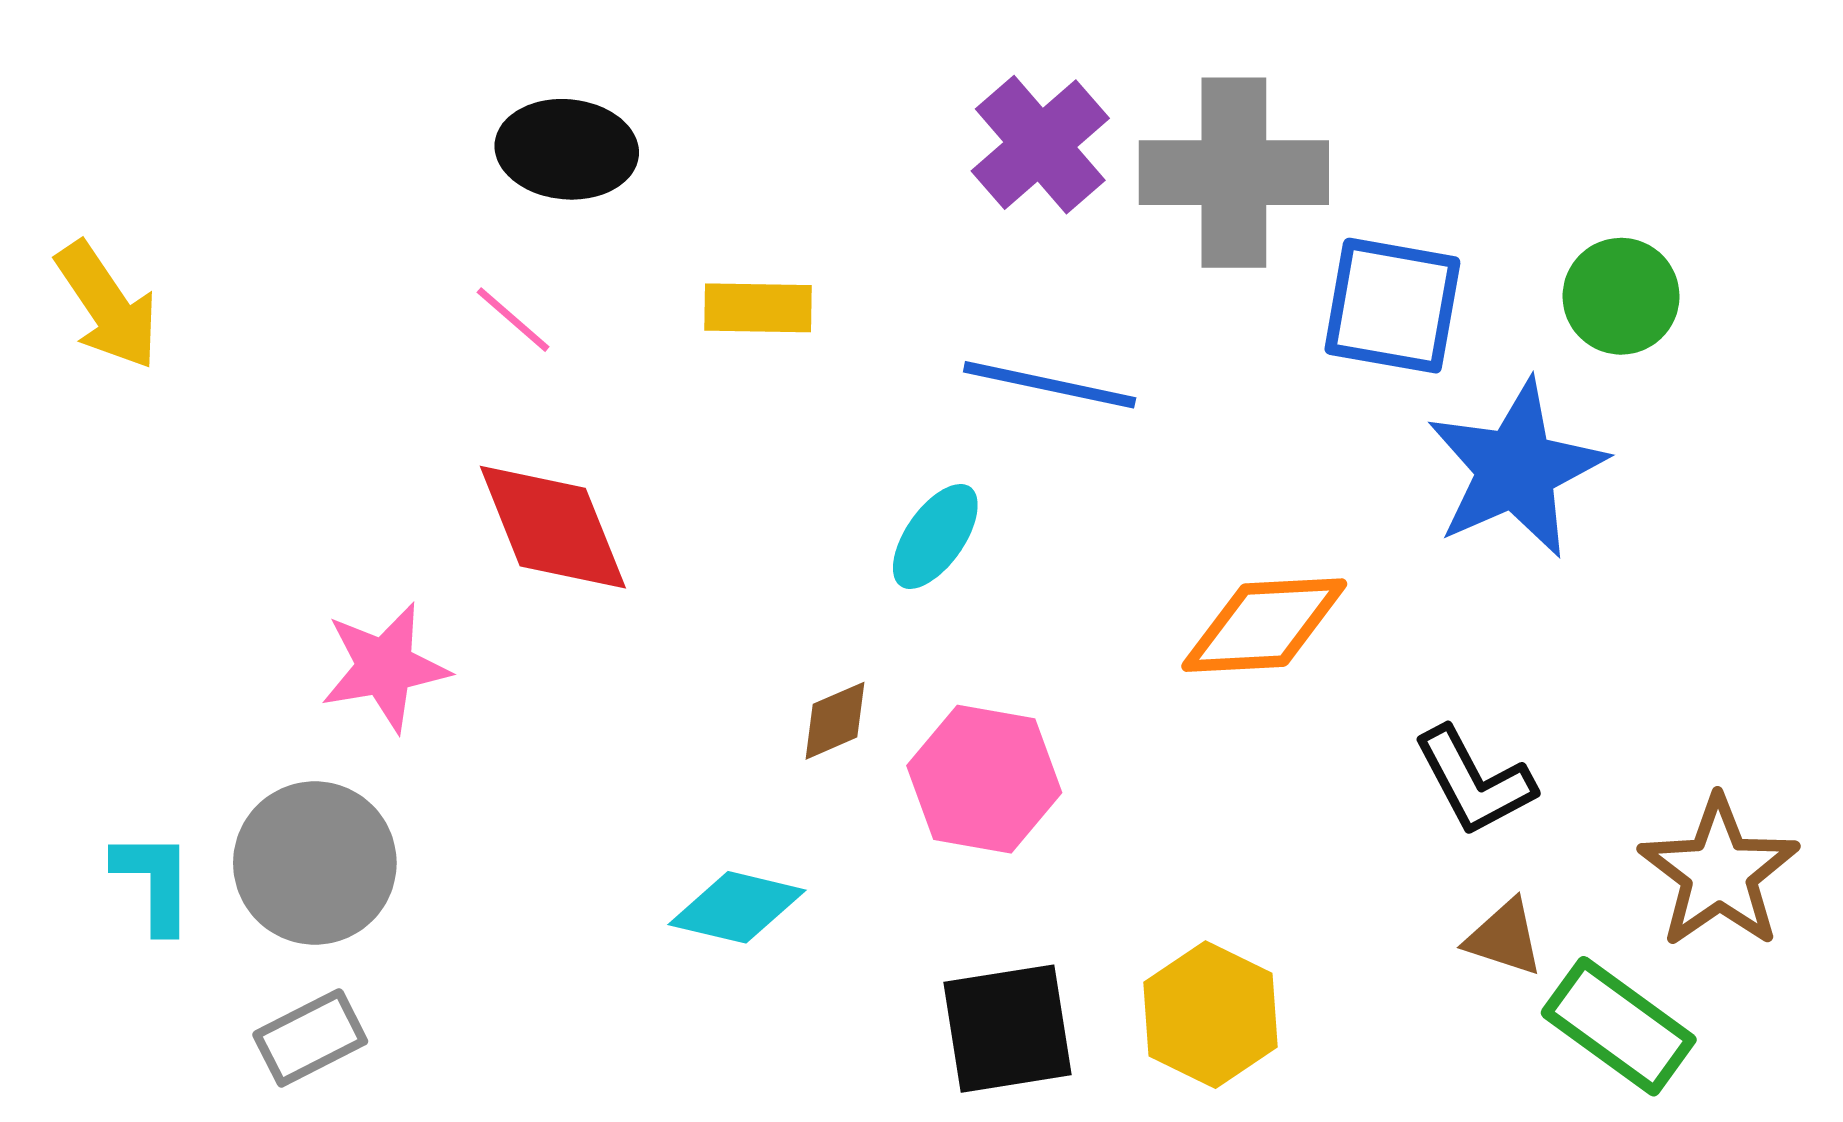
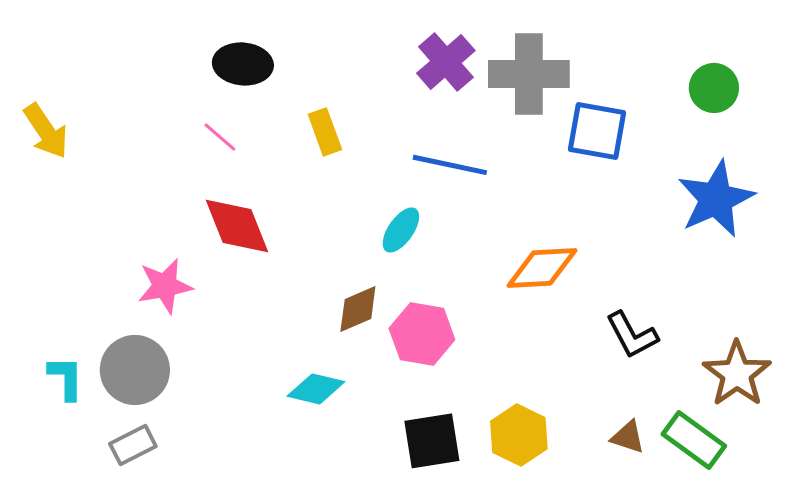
green circle: (1621, 296) -> (714, 88), moved
yellow rectangle: (758, 308) -> (325, 132), turned 69
blue star: (1516, 469) -> (716, 199), moved
brown diamond: (835, 721) -> (358, 309), size x1.4
brown triangle: (1504, 938) -> (628, 437), moved

